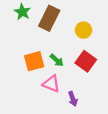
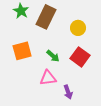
orange square: (34, 61) -> (22, 51), moved
pink triangle: (51, 84) -> (48, 78), turned -30

